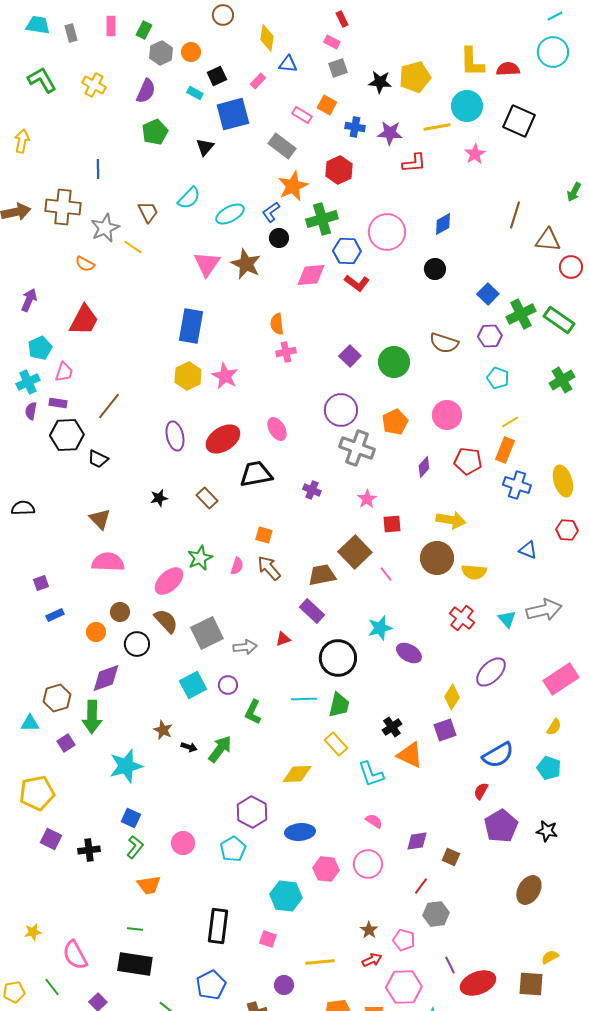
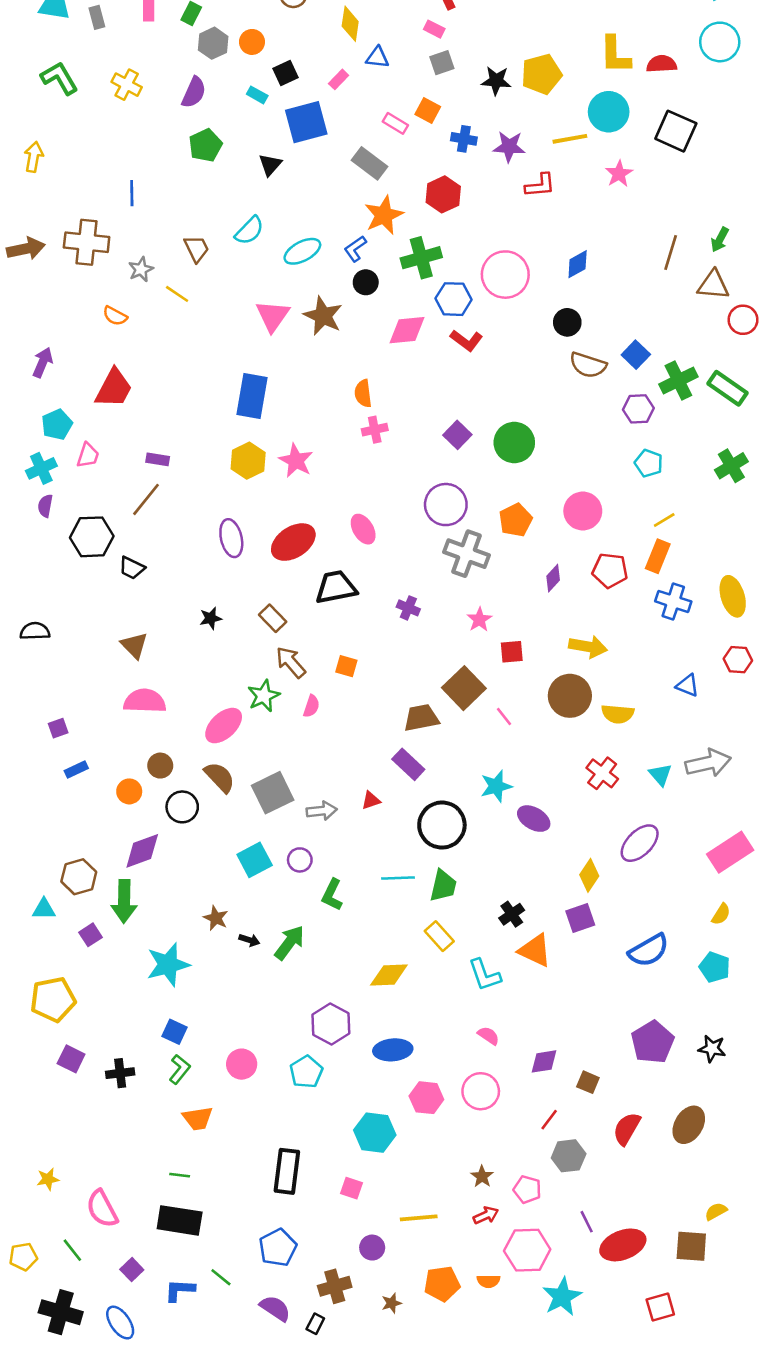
green arrow: (574, 192) -> (720, 240), moved
gray star: (105, 228) -> (141, 269), size x0.7
brown semicircle: (444, 343) -> (588, 365), moved
purple rectangle: (58, 403) -> (158, 459), moved
brown arrow: (269, 568) -> (291, 662), moved
red semicircle: (481, 791) -> (627, 1129), moved, size x1.5

